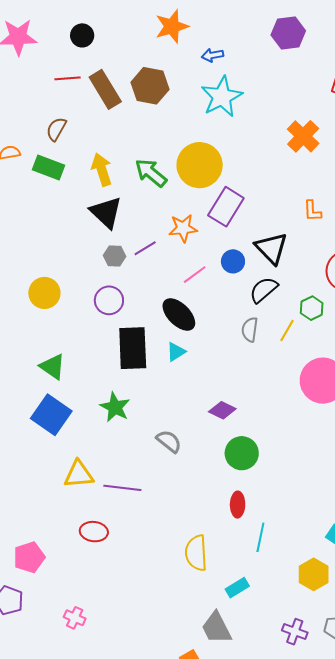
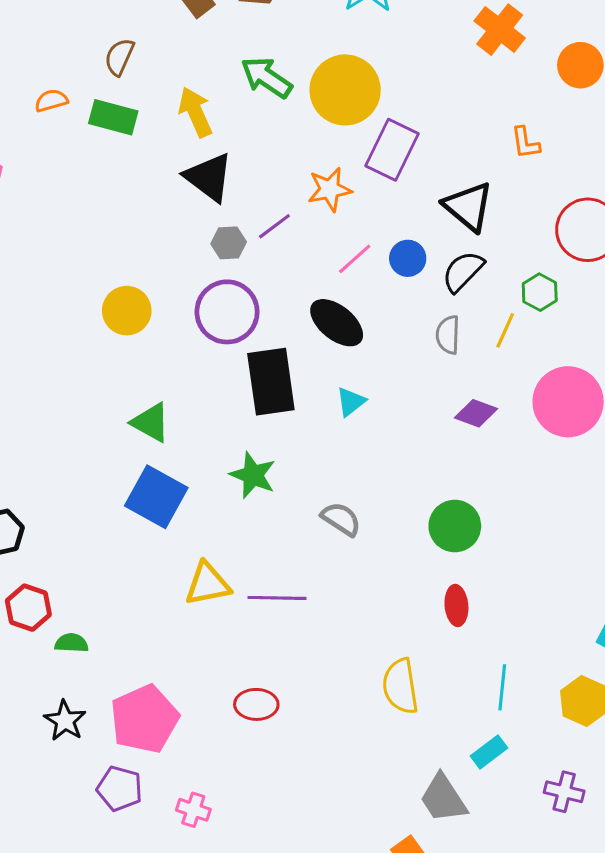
green arrow: (151, 173) -> (266, 77), moved
blue circle: (233, 261) -> (408, 258), moved
purple circle: (109, 300) -> (227, 312), size x1.4
cyan triangle: (176, 352) -> (351, 402), moved
purple diamond: (222, 410) -> (476, 413), moved
red ellipse: (94, 532) -> (256, 704), moved
cyan line: (260, 537) -> (502, 687), moved
pink pentagon: (29, 557) -> (145, 719), size x1.4
cyan rectangle: (237, 588) -> (489, 752), moved
pink cross: (75, 618) -> (193, 810), moved

